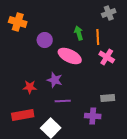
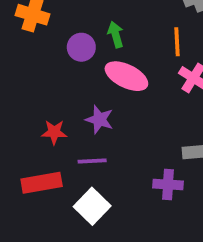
green arrow: (79, 33) -> (116, 35), moved
purple line: (63, 101) -> (92, 161), moved

